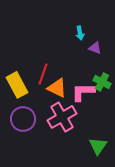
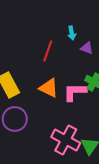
red line: (43, 74) -> (48, 51), moved
pink cross: (62, 117) -> (66, 140), moved, turned -32

